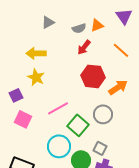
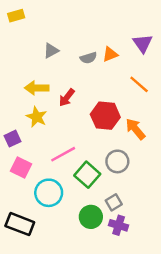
red arrow: (84, 47) -> (67, 98), moved
orange arrow: (118, 87) -> (135, 129), turned -96
cyan circle: (59, 146) -> (49, 193), moved
gray square: (100, 148) -> (114, 202), turned 32

